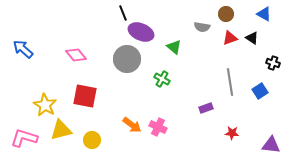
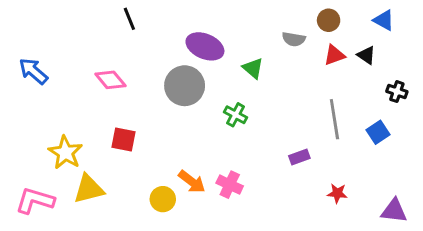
black line: (123, 13) -> (129, 19), moved
red square: (85, 96) -> (124, 139), size x0.7
yellow circle: (92, 140) -> (163, 199), moved

